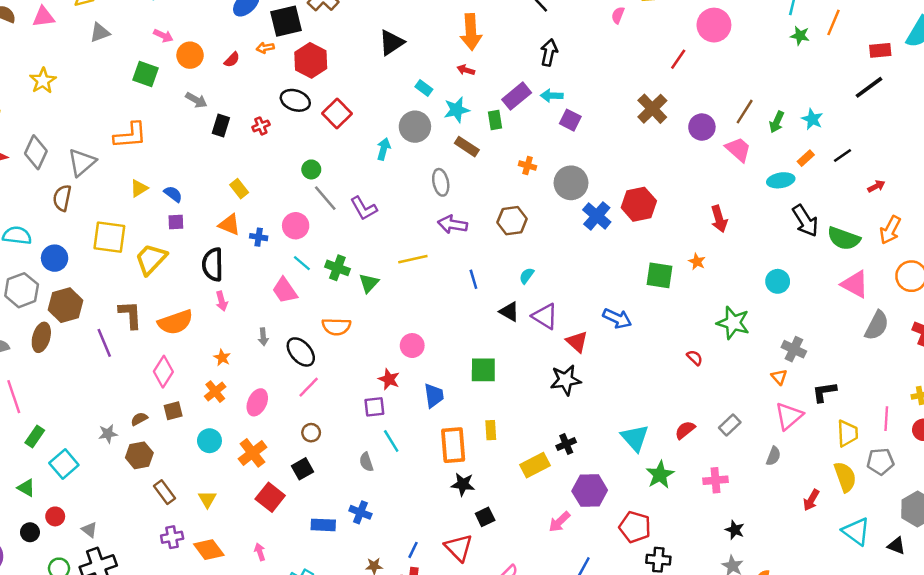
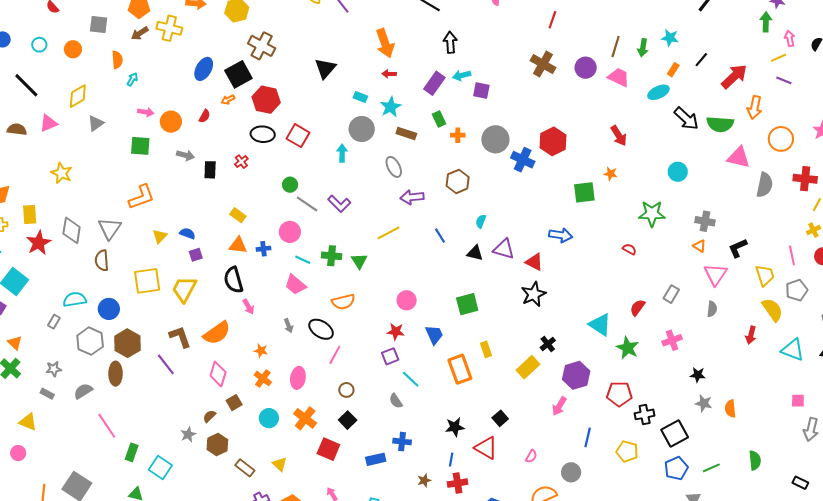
green rectangle: (495, 120) -> (439, 119), moved
red arrow: (876, 186) -> (734, 76), size x2.0
black star: (463, 484) -> (455, 427), moved

